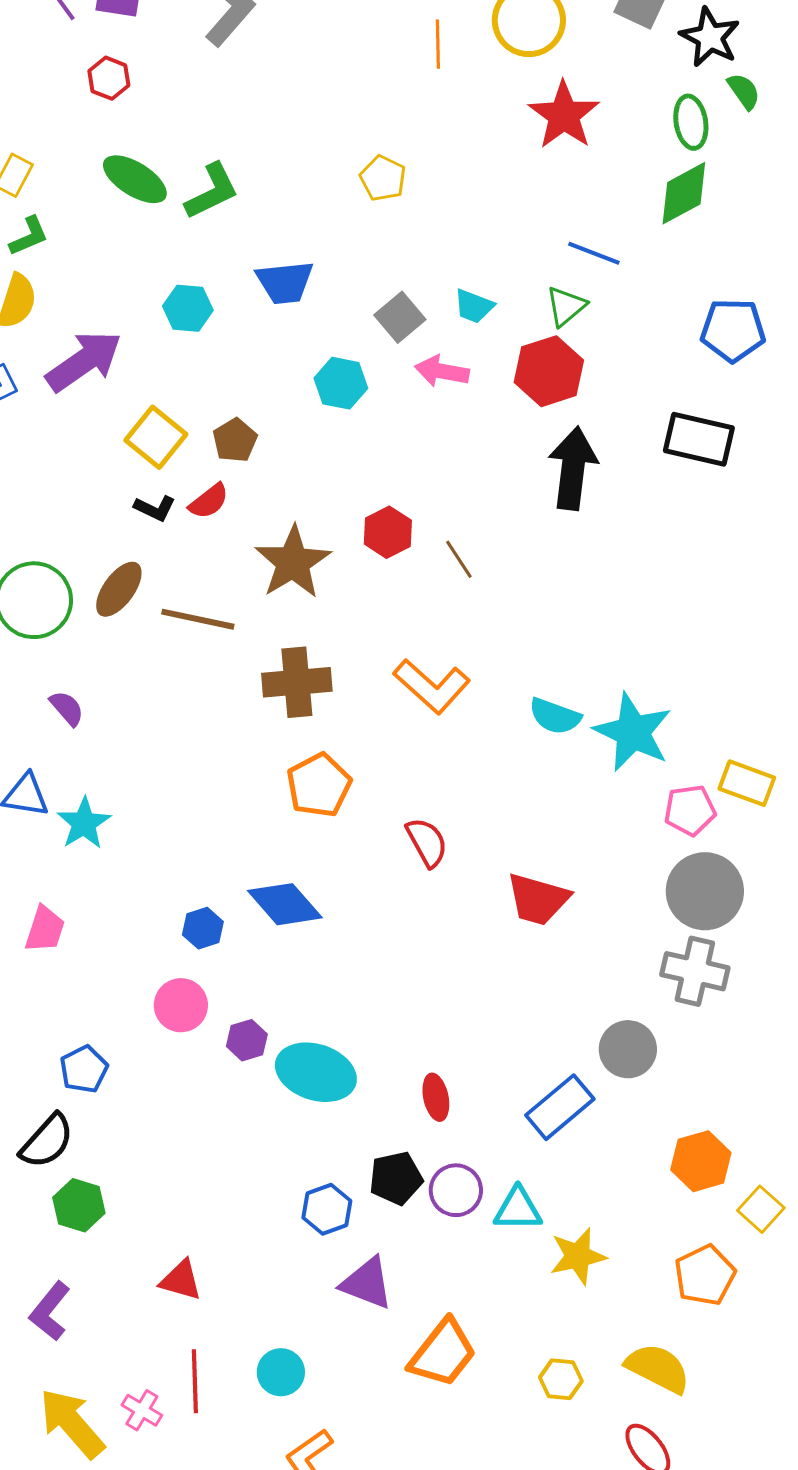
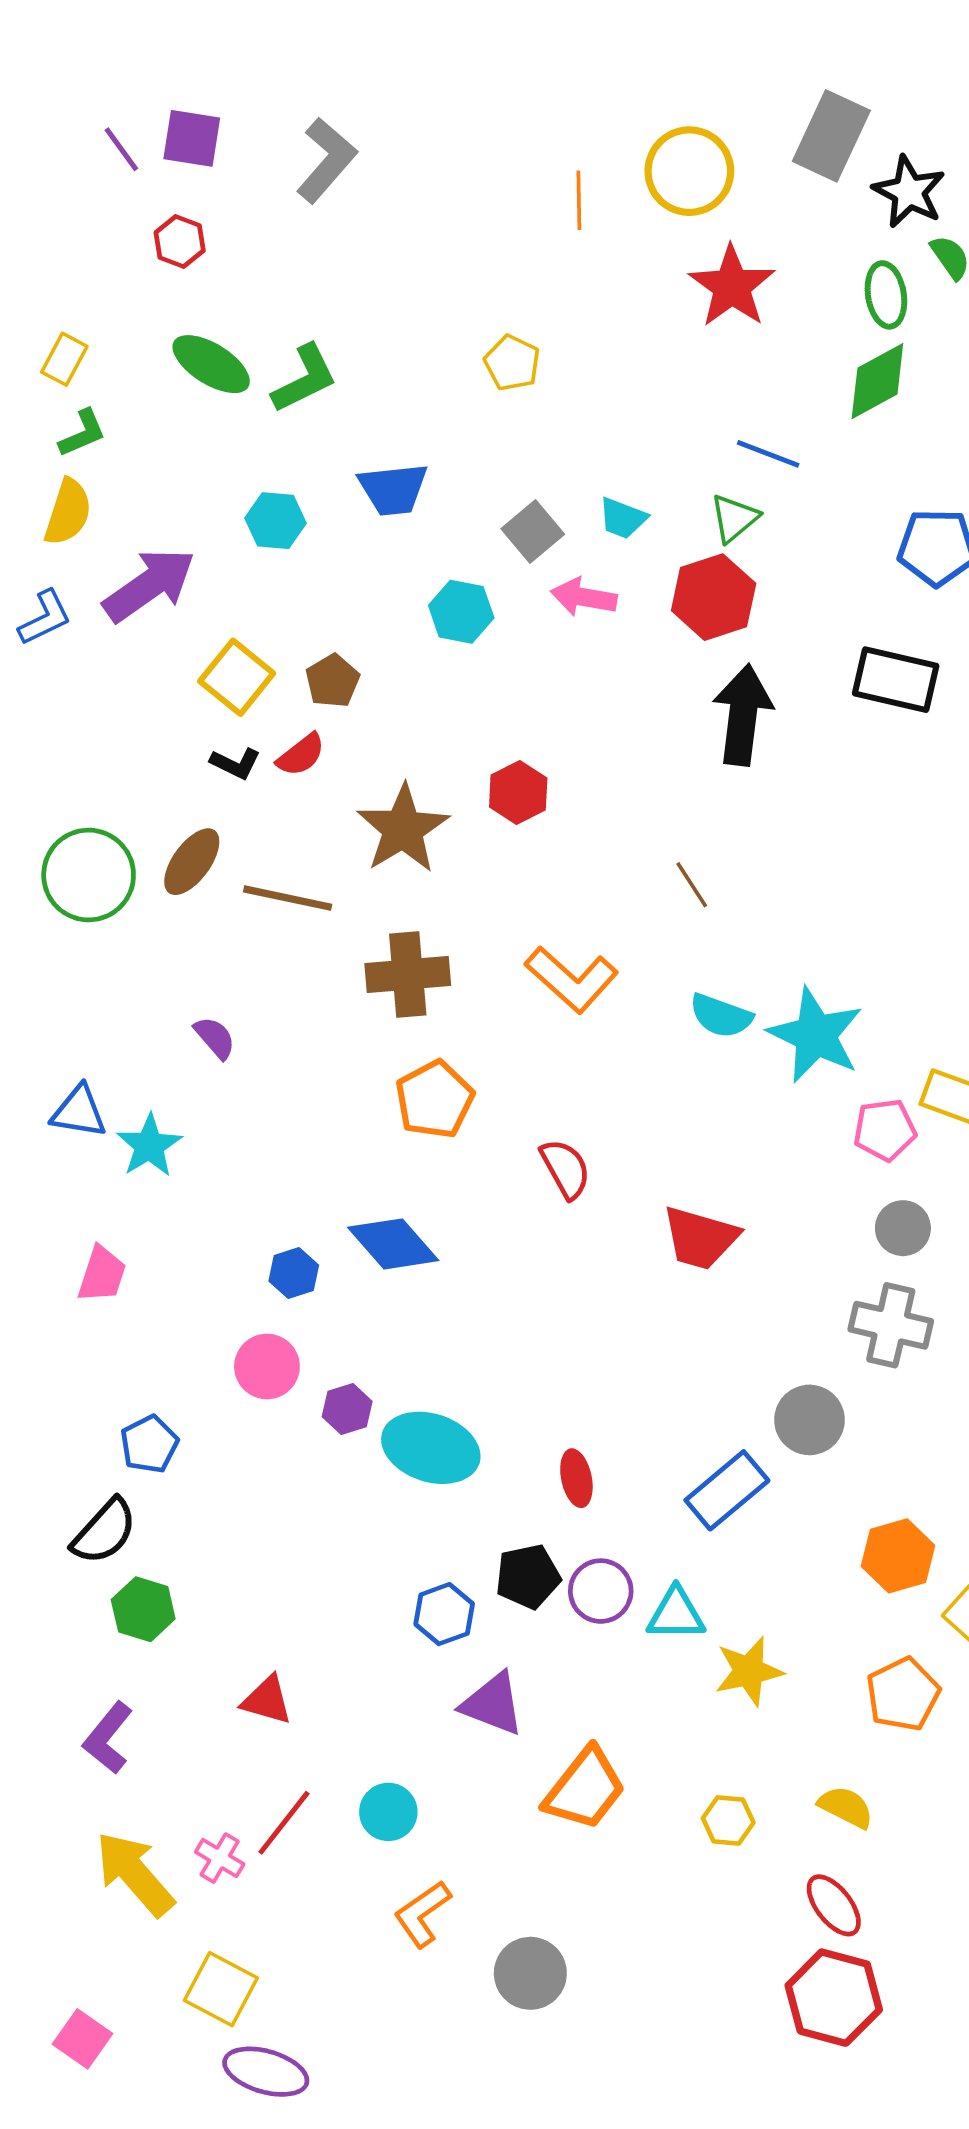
brown line: (459, 559) -> (692, 885), moved
purple semicircle: (67, 708) -> (215, 1038), moved
gray circle: (705, 891) -> (903, 1228), size x0.6
yellow semicircle: (658, 1368) -> (846, 1807), size x0.7
red line: (195, 1381) -> (284, 1823), turned 40

